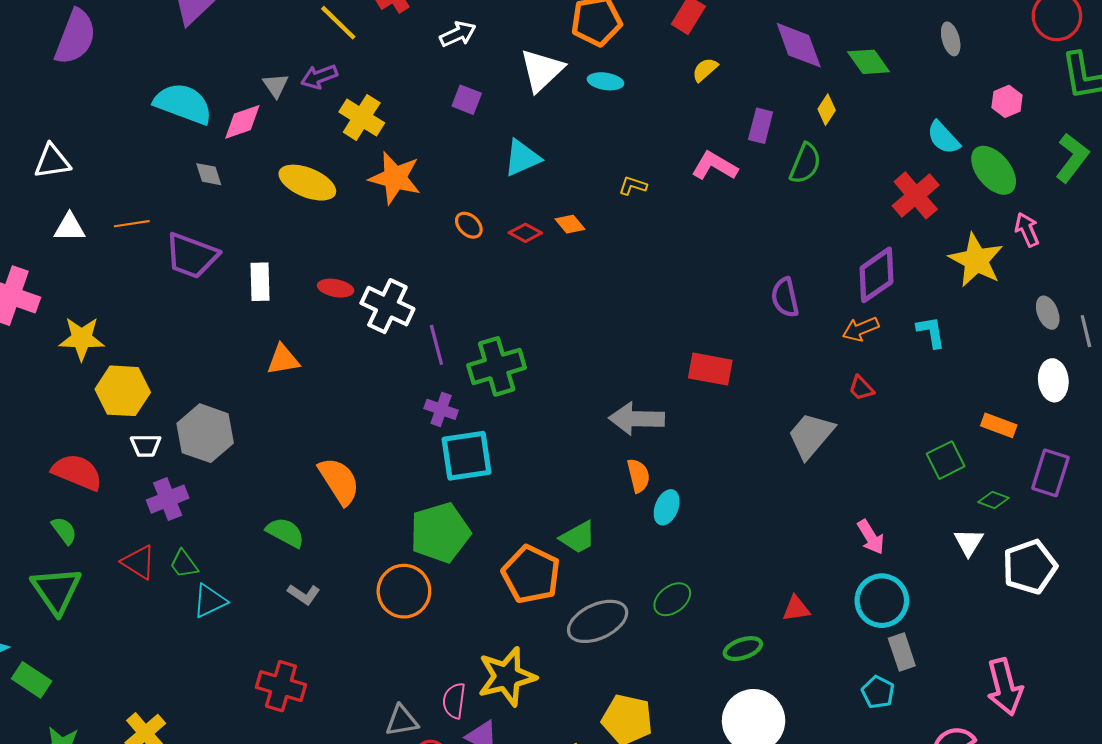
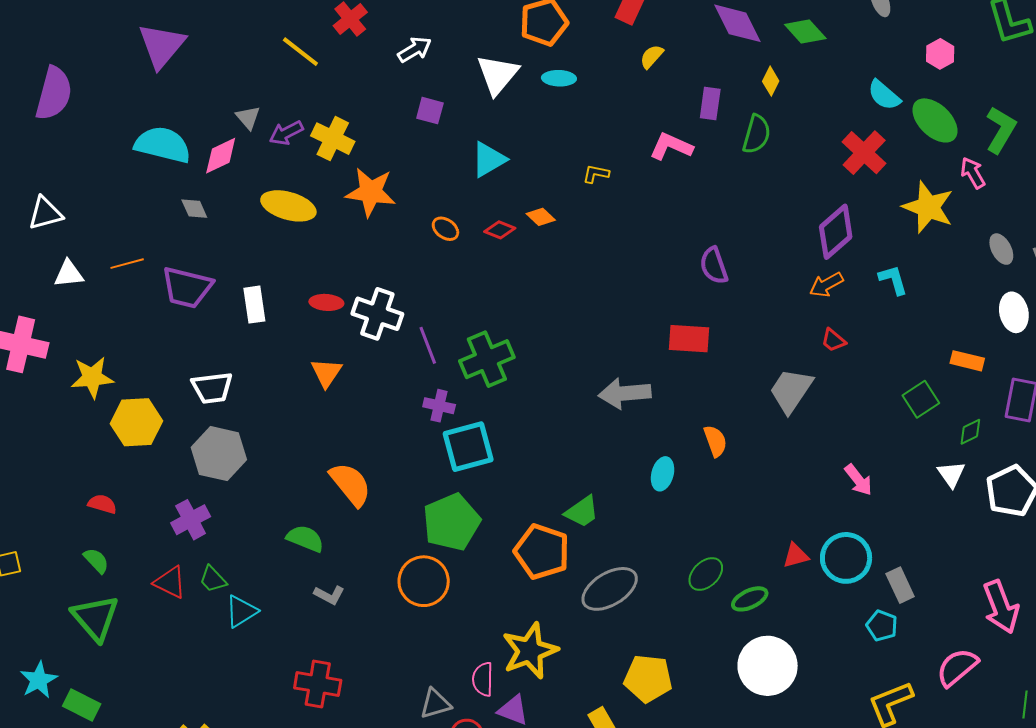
purple arrow: (319, 77) -> (286, 133), moved
green L-shape: (1072, 158) -> (1001, 130), moved
purple semicircle: (785, 297) -> (714, 266), moved
orange triangle: (283, 360) -> (326, 373), moved, turned -40
white trapezoid: (146, 445) -> (212, 388), moved, size x1.4
red semicircle: (77, 472) -> (102, 504), size x0.6
orange semicircle: (638, 476) -> (715, 441), moved
green diamond: (993, 500) -> (970, 432), turned -40
green ellipse: (672, 599) -> (706, 574), moved
cyan circle: (882, 601) -> (846, 558), moved

